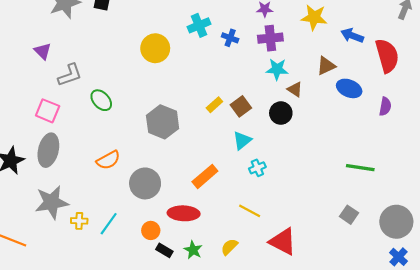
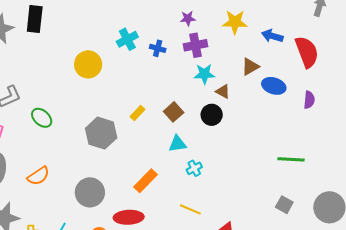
yellow rectangle: (214, 105) -> (138, 113), moved
cyan triangle: (242, 140) -> (177, 144), turned 36
orange semicircle: (108, 160) -> (38, 176), moved

